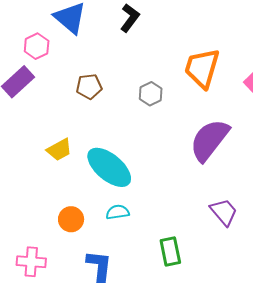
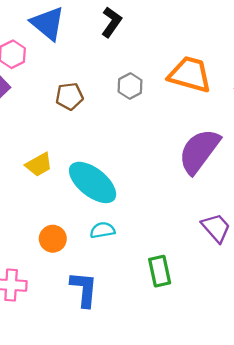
orange trapezoid: (202, 68) -> (190, 74), turned 90
gray hexagon: (151, 94) -> (130, 86), moved

